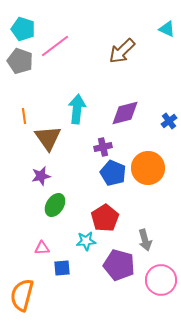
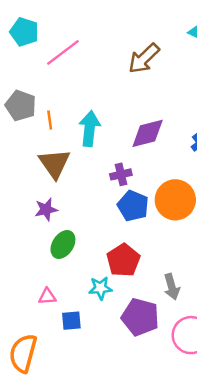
gray pentagon: (20, 61) -> (21, 106), moved
orange line: (24, 116) -> (50, 120), moved

